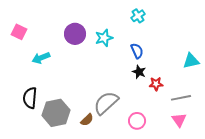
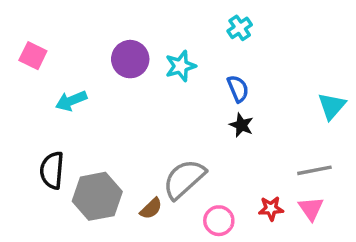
cyan triangle: (191, 61) -> (332, 106), turned -36
red star: (156, 84) -> (271, 209), moved
pink circle: (137, 121) -> (219, 221), moved

